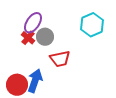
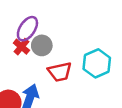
cyan hexagon: (92, 25) -> (97, 63), moved

